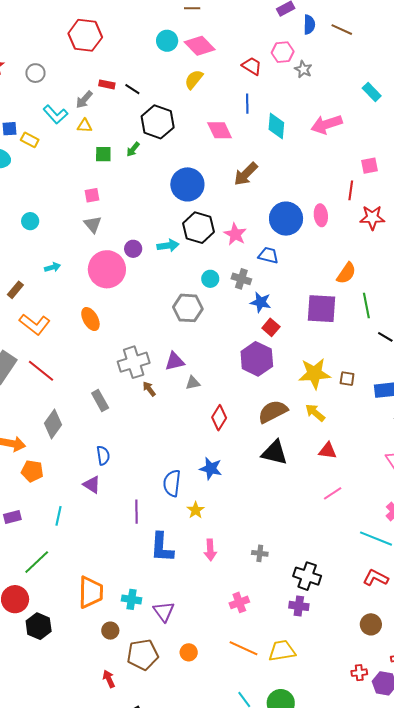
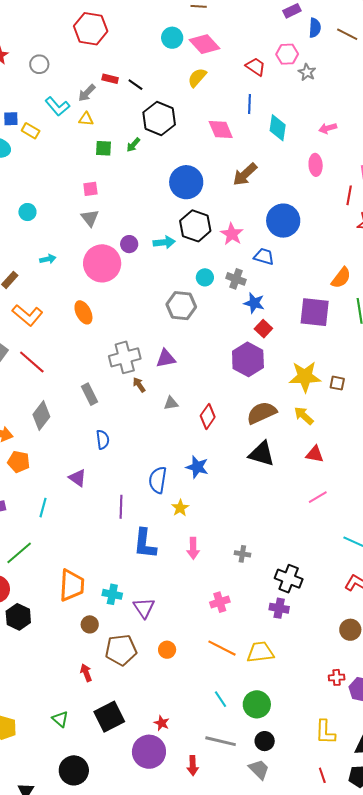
pink arrow: (326, 124) -> (328, 128), size x0.6
pink ellipse: (321, 215) -> (316, 165), moved
gray triangle: (193, 383) -> (171, 403), moved
blue semicircle: (103, 455) -> (103, 440), moved

